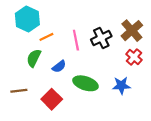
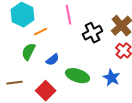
pink line: (76, 40) -> (68, 15), moved
blue star: (121, 85) -> (112, 78), turned 30

